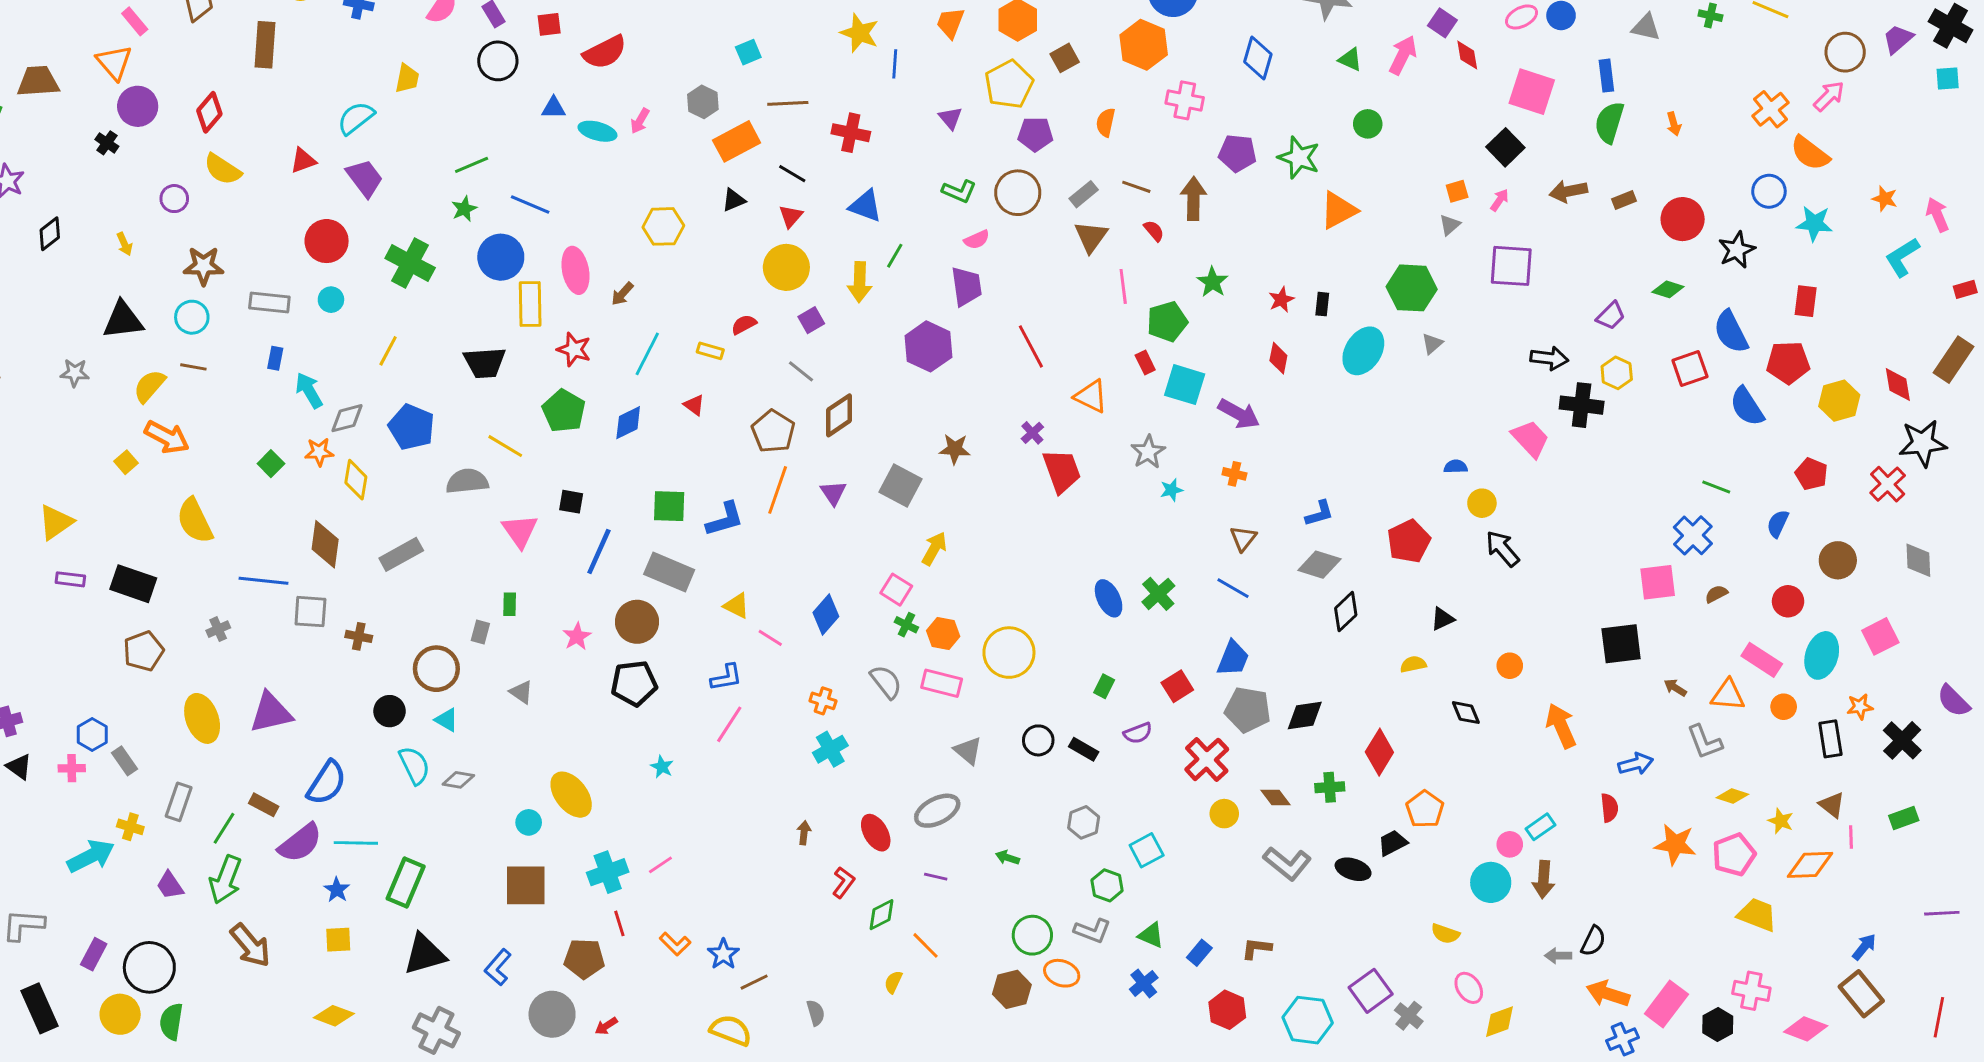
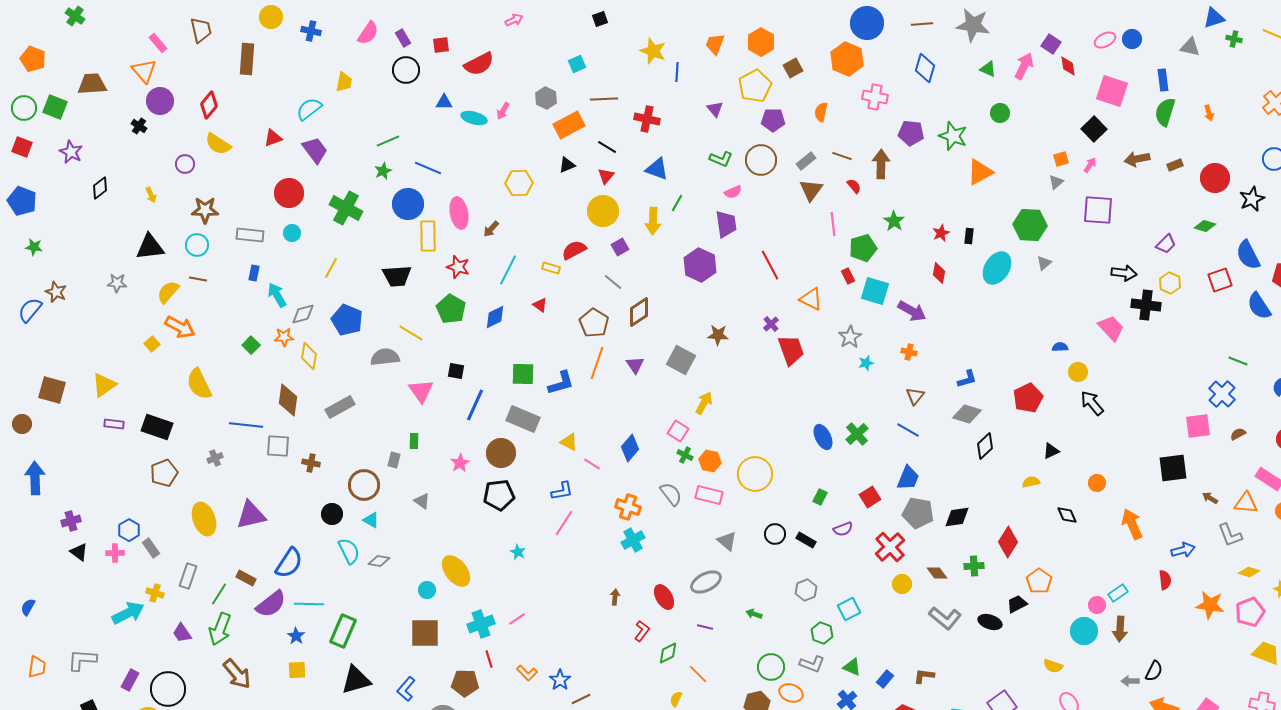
red semicircle: (744, 325) -> (574, 250), size x1.4
orange cross: (823, 701) -> (628, 507), size x1.4

